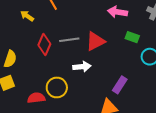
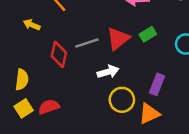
green rectangle: (132, 37) -> (148, 34), moved, turned -40
yellow circle: (57, 87) -> (122, 100), moved
red semicircle: (36, 98) -> (49, 107), moved

